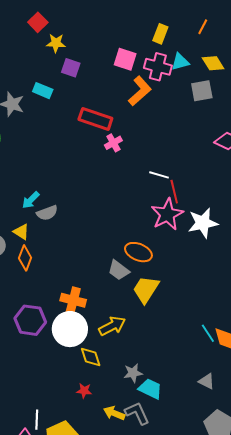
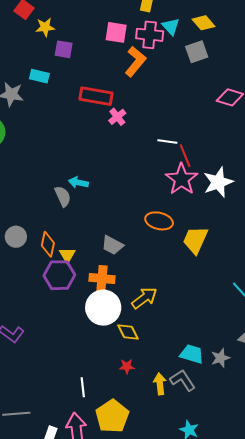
cyan triangle: (180, 62) -> (171, 26), turned -48
cyan arrow: (31, 200) -> (78, 183), moved, turned 66
gray semicircle: (47, 213) -> (63, 196), turned -85
yellow triangle: (21, 232) -> (67, 255), moved, turned 36
gray trapezoid: (119, 270) -> (112, 245), moved
yellow trapezoid: (146, 289) -> (195, 240), moved
purple hexagon: (30, 320) -> (59, 275), moved
gray star: (133, 373) -> (220, 358), moved
yellow arrow: (114, 413) -> (160, 384), turned 70
white line: (37, 420) -> (83, 387), moved

